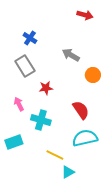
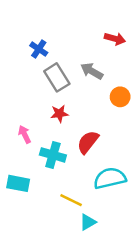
red arrow: (85, 15) -> (115, 39), moved
gray rectangle: (25, 66) -> (57, 77), moved
red semicircle: (81, 110) -> (88, 142), moved, turned -108
cyan rectangle: (14, 142) -> (18, 183), turned 30

